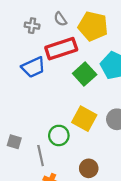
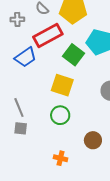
yellow square: (84, 119) -> (62, 85), moved
gray line: (41, 156) -> (19, 107), moved

